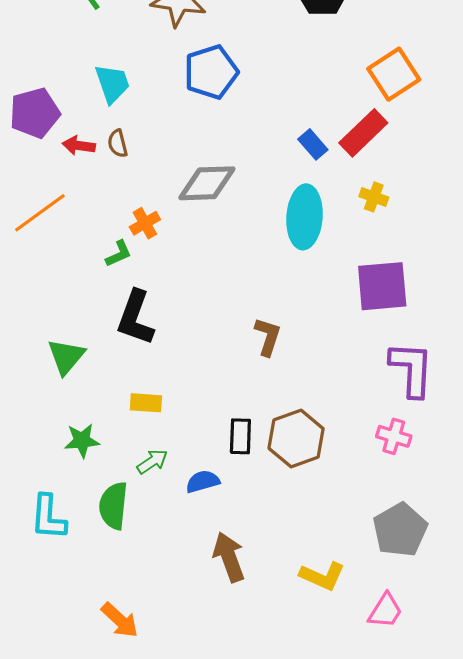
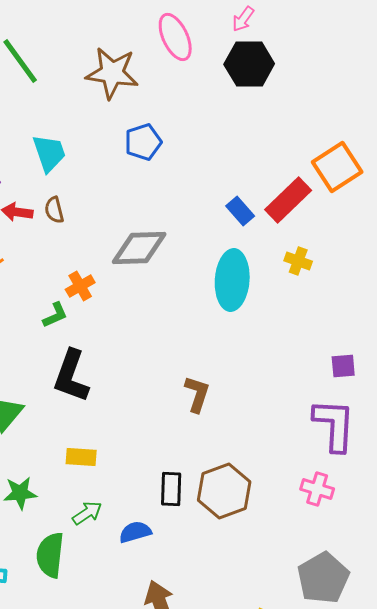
blue pentagon: (211, 72) -> (143, 142), size x0.7
orange square: (394, 74) -> (337, 167), moved
purple square: (382, 286) -> (343, 366), moved, size x0.5

